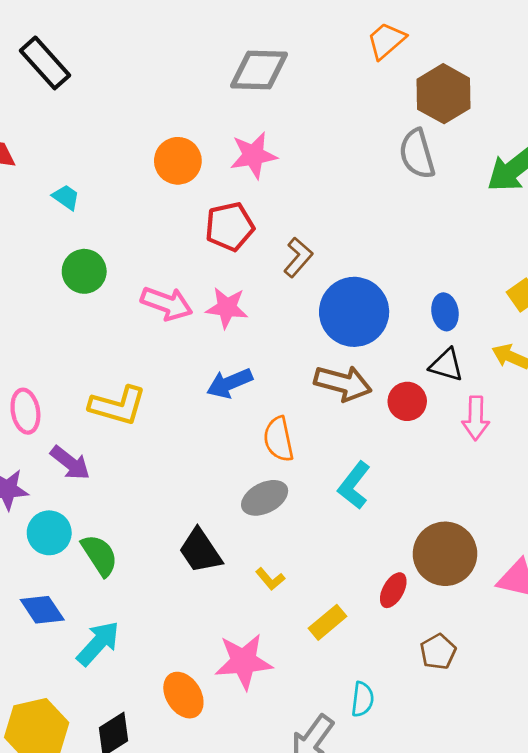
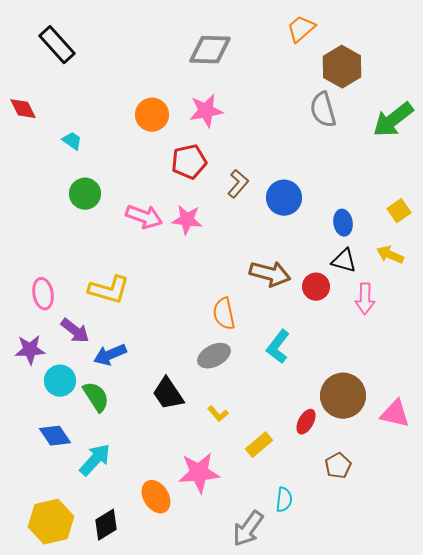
blue circle: (354, 312) -> (284, 198), moved, size x0.7
blue arrow: (230, 383) -> (110, 355), moved

